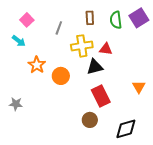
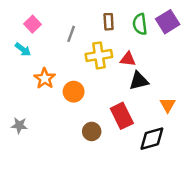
black triangle: (95, 67) -> (139, 81), moved
brown circle: (90, 120) -> (92, 131), moved
black diamond: (126, 129) -> (152, 139), moved

